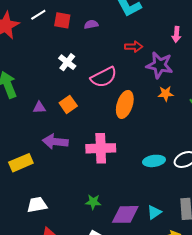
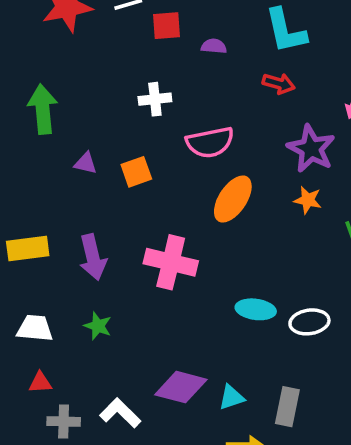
red square: (62, 20) -> (167, 26), turned -30
red arrow: (134, 47) -> (279, 83), moved
white cross: (67, 62) -> (155, 99), turned 30
purple arrow: (55, 142) -> (93, 257), moved, turned -125
green star: (93, 202) -> (98, 326), moved

